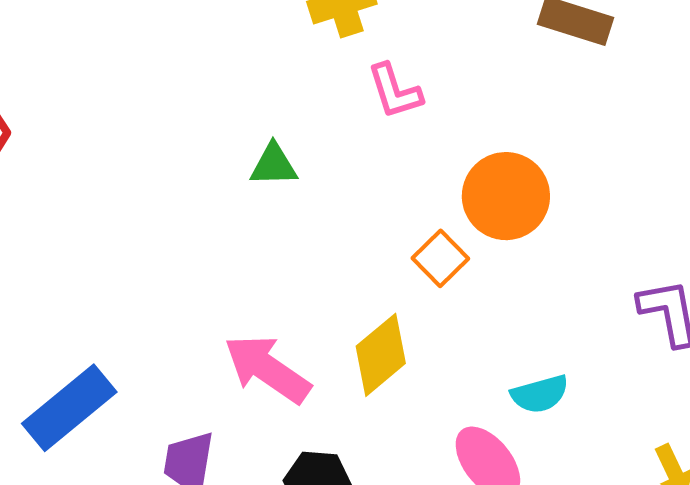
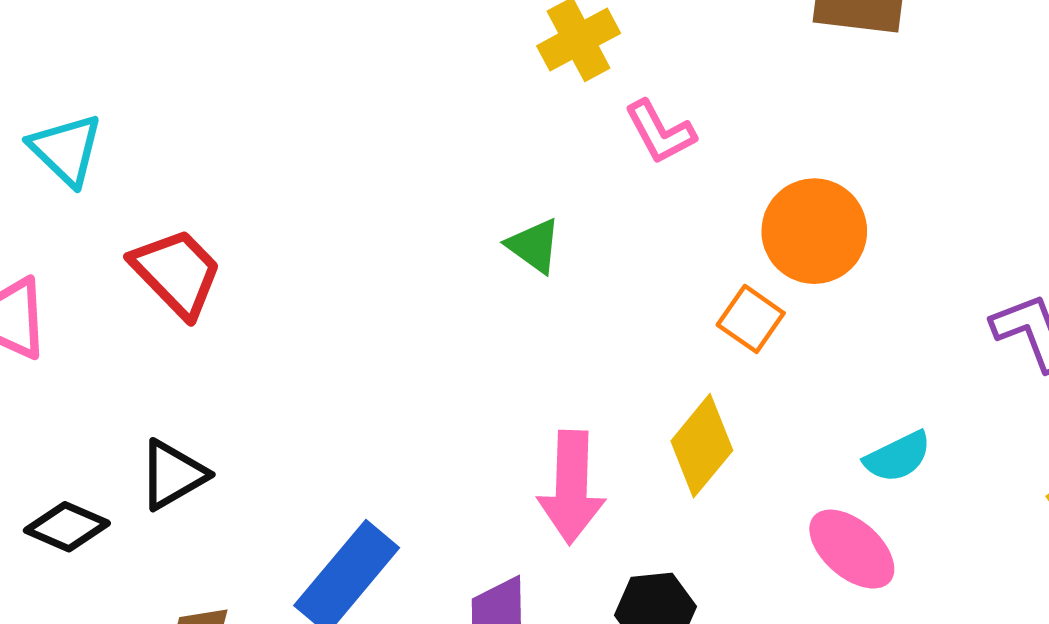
green triangle: (274, 165) -> (534, 246), turned 48
pink arrow: (267, 369) -> (571, 487), turned -112

